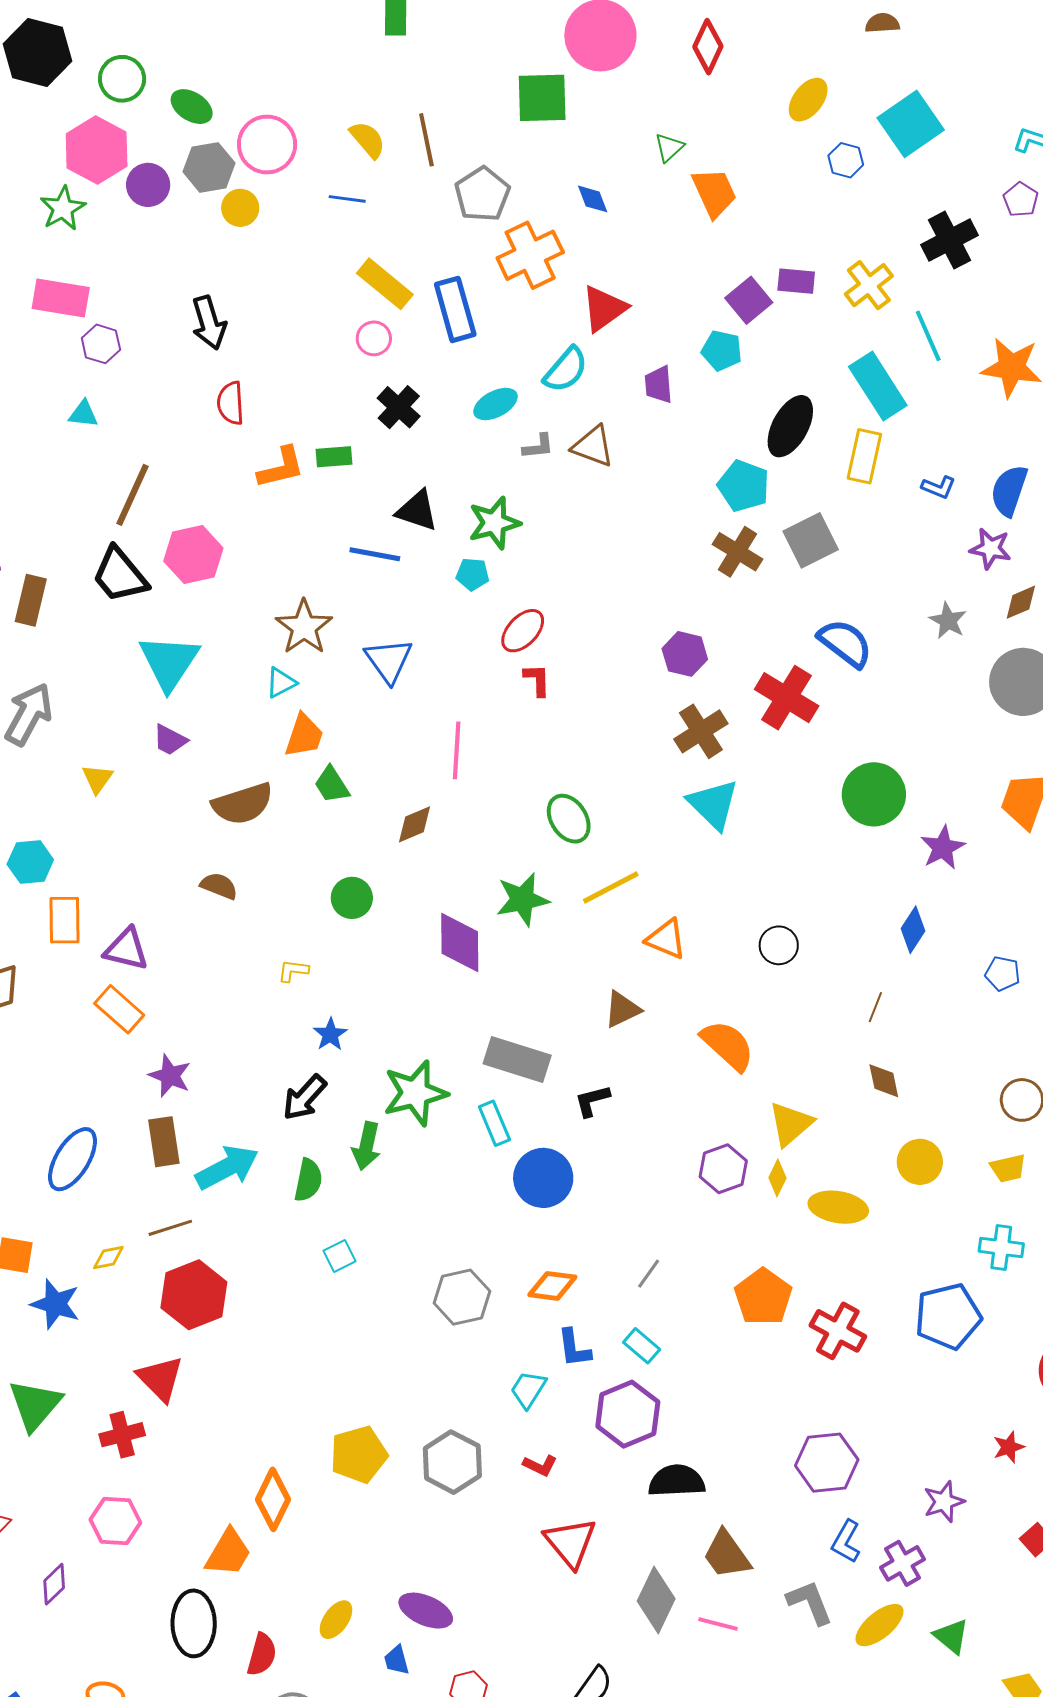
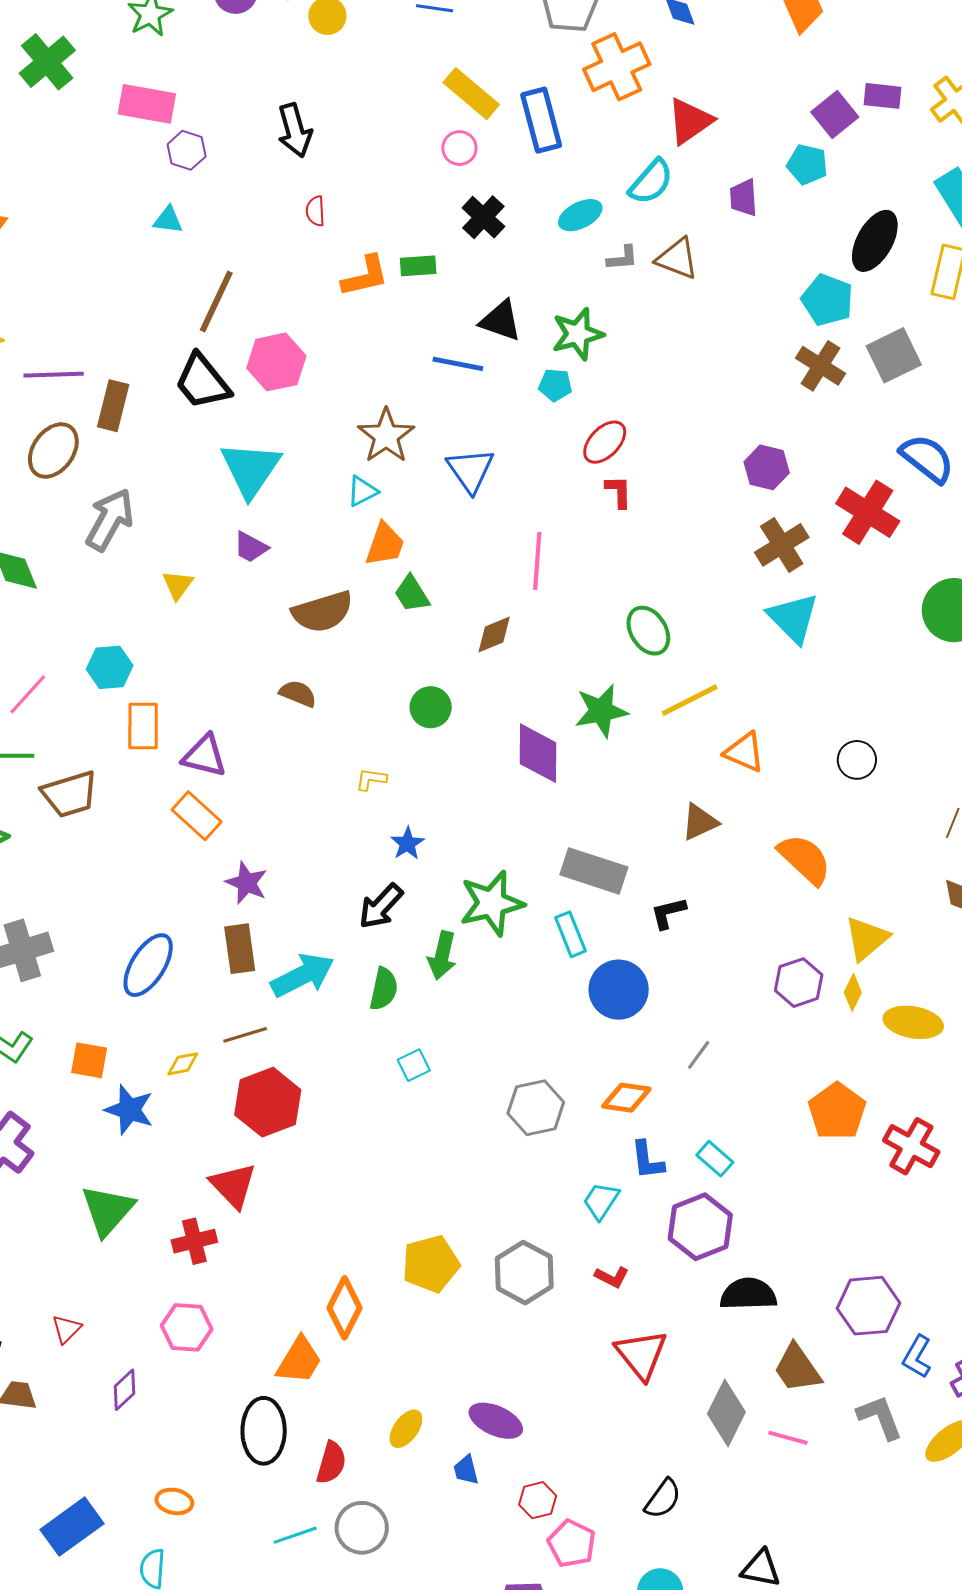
red semicircle: (231, 403) -> (315, 211), size x0.7
gray line: (649, 1274) -> (699, 1055), moved
purple hexagon: (827, 1463) -> (868, 1306), moved

